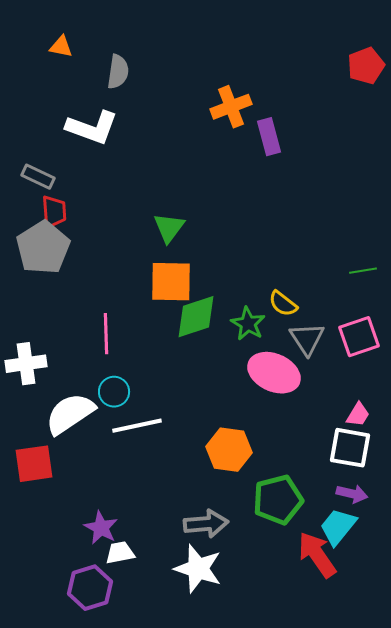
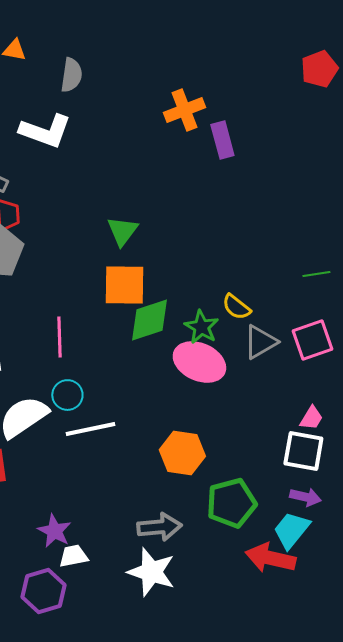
gray triangle: (307, 339) -> (260, 342), turned 33
pink ellipse: (274, 373) -> (199, 362), moved
red arrow: (317, 555) -> (270, 558), turned -42

